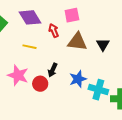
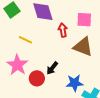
yellow line: (30, 47) -> (25, 40), moved

